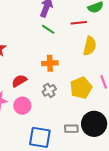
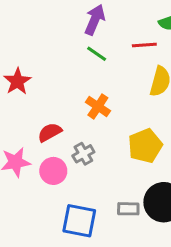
orange cross: (50, 63) -> (98, 106), turned 35
gray cross: (49, 90) -> (83, 154), moved

